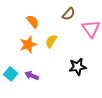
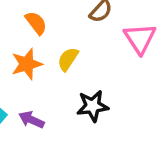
black star: (78, 67) -> (93, 106), moved

